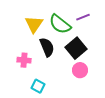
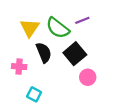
pink circle: (80, 70) -> (88, 77), moved

